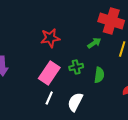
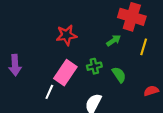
green semicircle: (99, 75) -> (119, 75), turned -42
white line: (49, 98) -> (49, 92), moved

